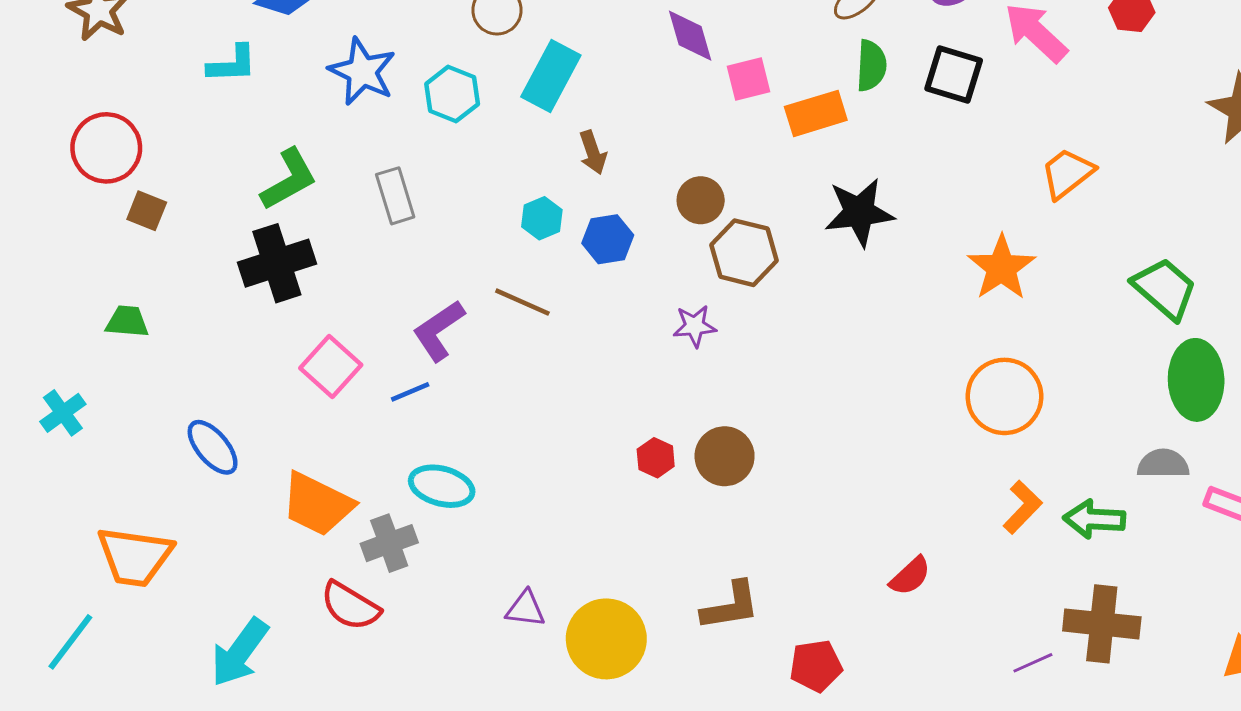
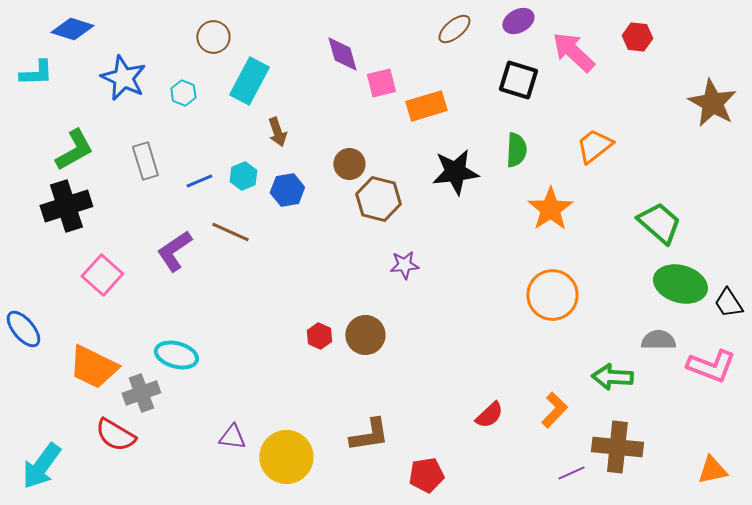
green semicircle: (871, 66) -> (516, 150), moved
cyan hexagon: (452, 94) -> (183, 93), size x0.7
purple star: (695, 326) -> (404, 265), moved
green ellipse: (1196, 380) -> (680, 284), turned -72
blue line: (410, 392) -> (199, 181), moved
orange L-shape: (1022, 507) -> (554, 410), moved

